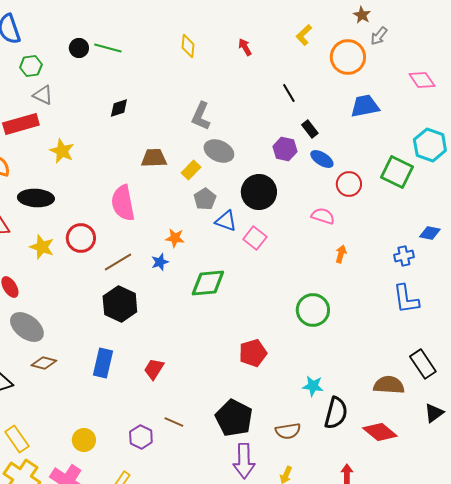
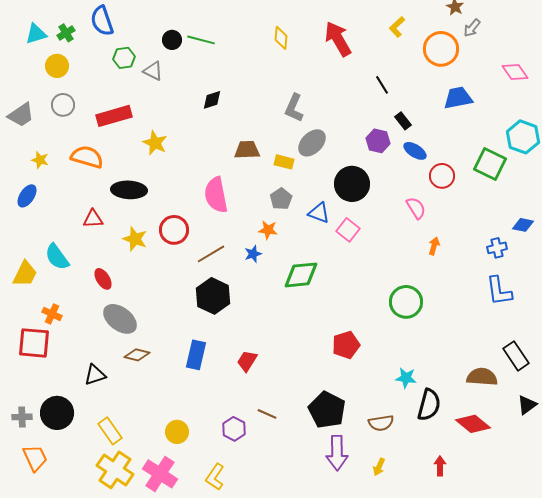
red arrow: (245, 47) -> (338, 39), size x2.0
gray triangle: (43, 95) -> (153, 71), moved
gray ellipse: (219, 151) -> (312, 143), turned -68
yellow rectangle: (191, 170) -> (284, 162), turned 60
gray pentagon: (205, 199) -> (281, 199), moved
pink semicircle: (323, 216) -> (416, 208), turned 40

